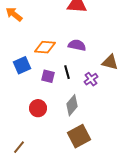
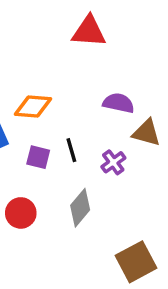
purple semicircle: (77, 45) -> (119, 103), moved
brown square: (79, 136) -> (136, 262), moved

